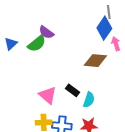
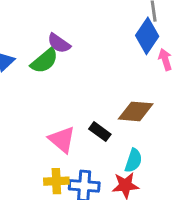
brown diamond: (95, 61) -> (136, 111), moved
cyan semicircle: (89, 100) -> (133, 161), moved

